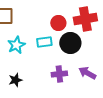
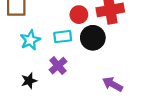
purple arrow: (87, 73) -> (113, 84), moved
purple cross: (59, 74) -> (58, 66), moved, turned -35

